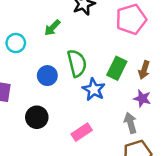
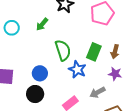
cyan circle: (16, 43) -> (12, 28), moved
blue circle: (47, 76) -> (40, 73), moved
gray arrow: (130, 123) -> (97, 92), moved, turned -98

